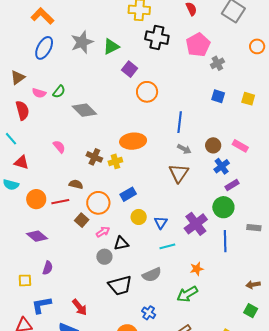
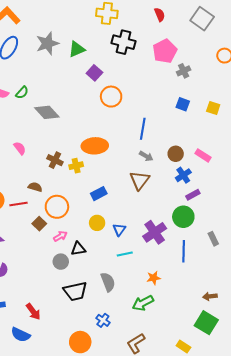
blue rectangle: (128, 194) -> (99, 194), moved
gray rectangle: (254, 228) -> (213, 239), turned 56
gray semicircle: (152, 275) -> (108, 282), turned -90
green square: (251, 311) -> (206, 323), size x1.6

